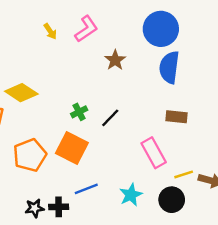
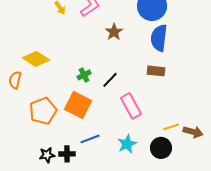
brown rectangle: (176, 117) -> (156, 71), moved
pink rectangle: (154, 153) -> (131, 106), moved

